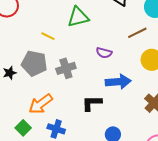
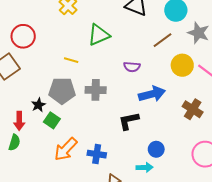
gray cross: (66, 68) -> (96, 90), turned 30
orange arrow: (41, 104) -> (66, 149), moved
green square: (23, 128) -> (52, 120), moved

